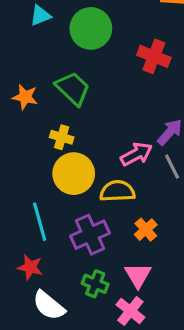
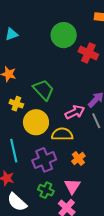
cyan triangle: (40, 16) -> (12, 34), moved
green circle: (91, 28) -> (64, 35), moved
green trapezoid: (73, 88) -> (43, 90), moved
yellow cross: (62, 137) -> (16, 104), moved

